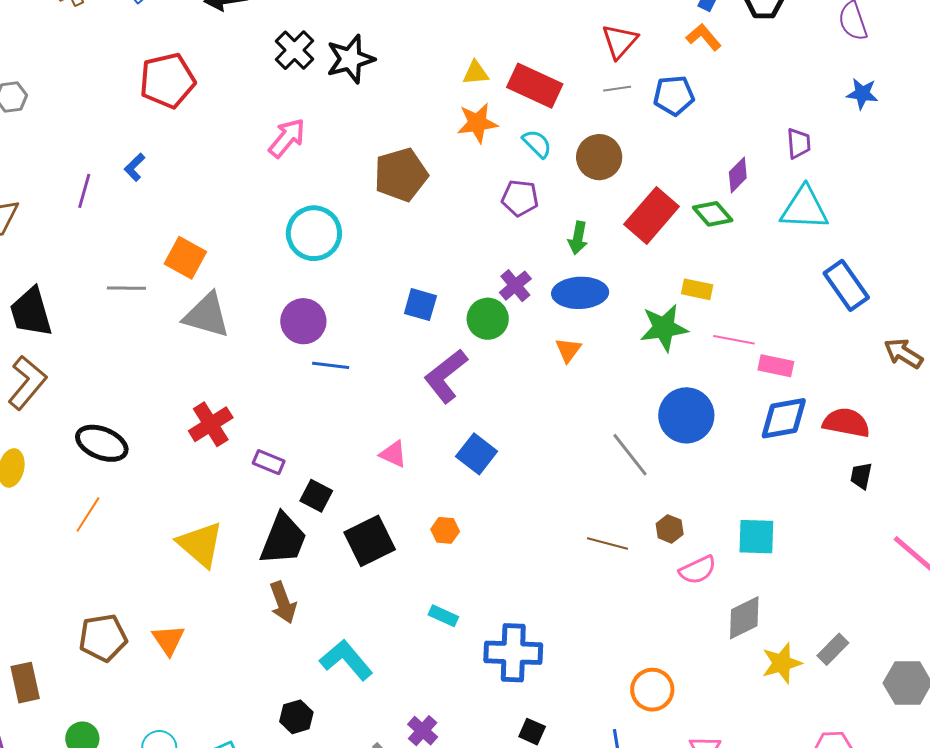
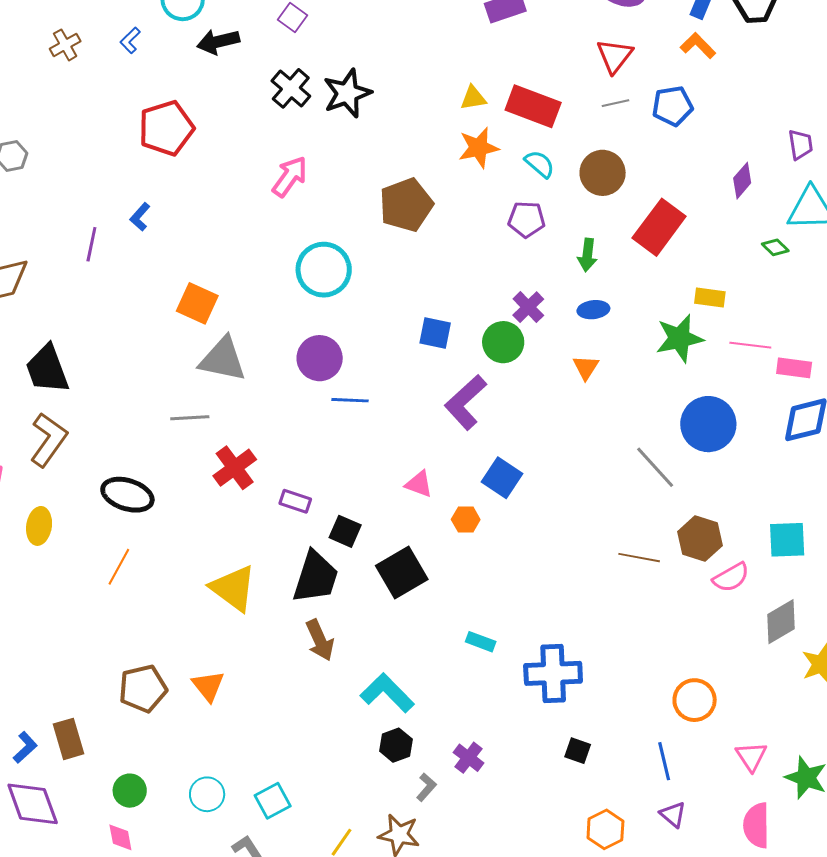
green diamond: (713, 214) -> (775, 247), moved, size x0.7
gray line: (126, 288) -> (190, 418), moved
blue ellipse: (580, 293) -> (593, 310), size x0.6
brown hexagon: (670, 529) -> (700, 539), size x1.6
orange hexagon: (445, 530) -> (466, 520), moved
black hexagon: (296, 717) -> (396, 745), moved

